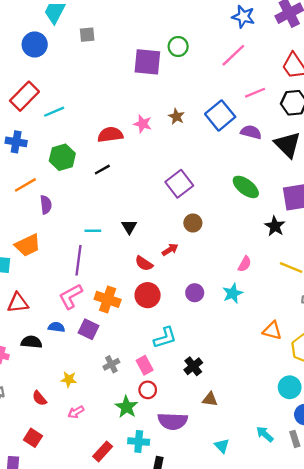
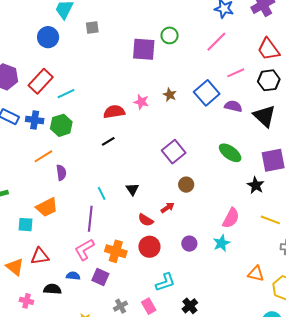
green hexagon: (62, 157) -> (61, 125), moved
cyan line: (93, 231) -> (102, 193), turned 64
pink semicircle: (245, 264) -> (231, 218), size x1.5

